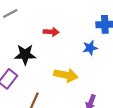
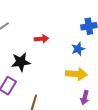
yellow arrow: (66, 75) -> (76, 74), moved

